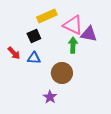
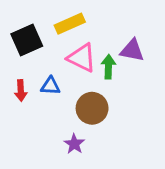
pink triangle: (73, 25) -> (82, 58), moved
black square: (34, 36) -> (27, 40), moved, size x1.5
red arrow: (14, 53) -> (21, 90), moved, turned 40

